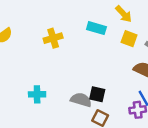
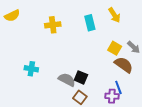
cyan rectangle: (96, 28) -> (90, 23), turned 49
yellow square: (129, 39) -> (115, 48), moved

